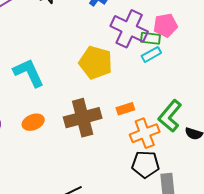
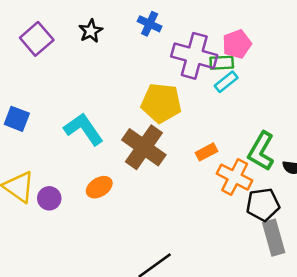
brown cross: (83, 118) -> (144, 147), moved, turned -30
orange cross: (145, 133) -> (235, 177), turned -32
black pentagon: (145, 164) -> (263, 205), moved

